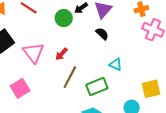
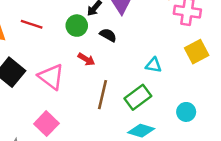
black semicircle: (102, 34) -> (108, 35), moved
red arrow: (61, 54) -> (86, 59), moved, turned -88
yellow square: (151, 89) -> (197, 52), moved

